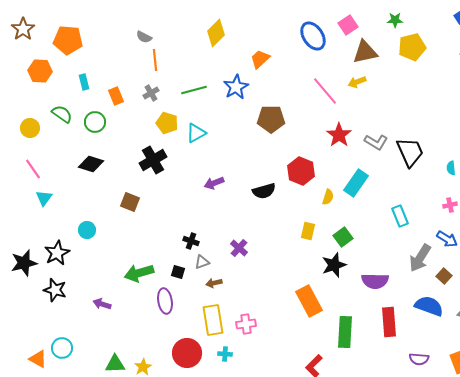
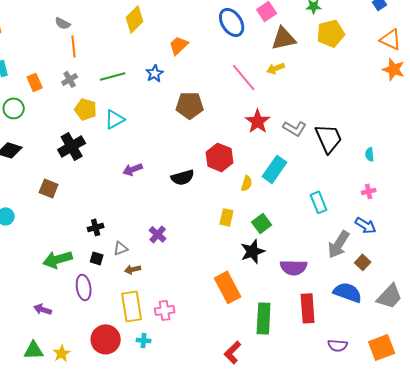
blue star: (236, 87) -> (155, 73), size x0.7
black cross: (191, 241) -> (96, 227), moved, turned -35
purple arrow: (102, 304) -> (43, 309), moved

